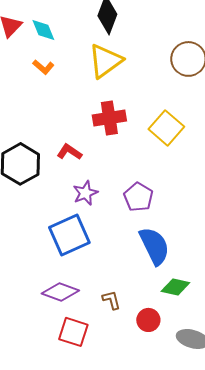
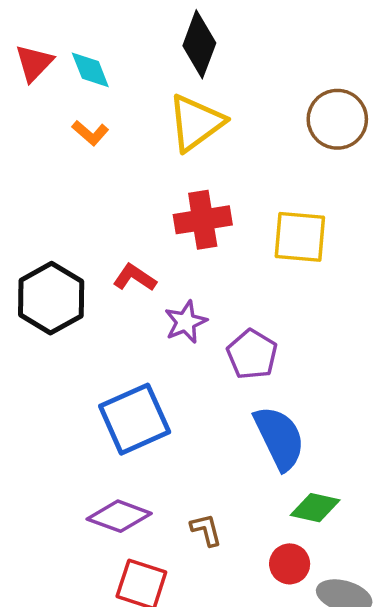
yellow square: (166, 128) -> (300, 237), turned -36
purple star: (85, 193) -> (186, 322), moved
red circle: (148, 320) -> (290, 564), moved

